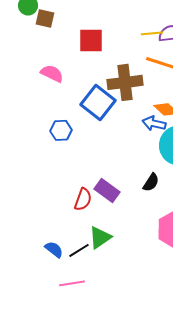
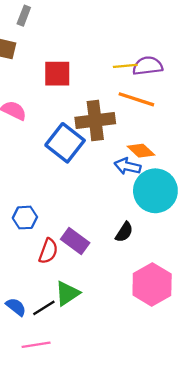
blue hexagon: (61, 130) -> (25, 218), moved

